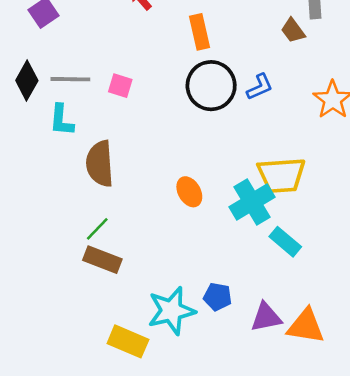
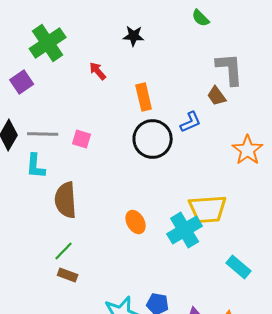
blue L-shape: (260, 87) -> (191, 122), moved
cyan rectangle: (285, 242) -> (239, 267), moved
brown rectangle: (102, 260) -> (68, 275), size x0.7

